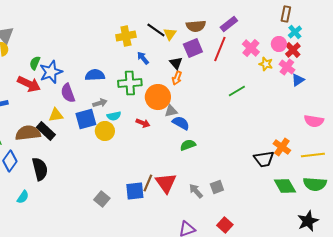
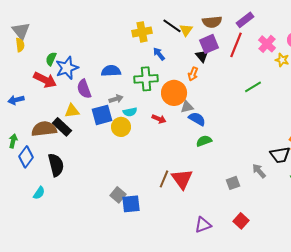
black triangle: (176, 63) -> (202, 56), moved
blue square: (135, 191) -> (131, 204), moved
gray arrow: (196, 191) -> (259, 171), moved

